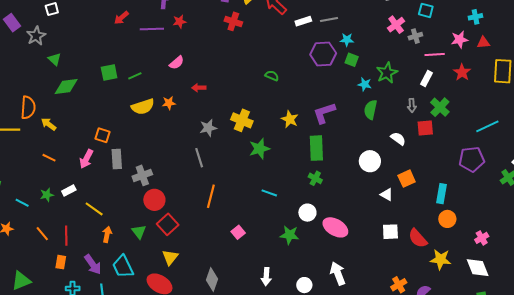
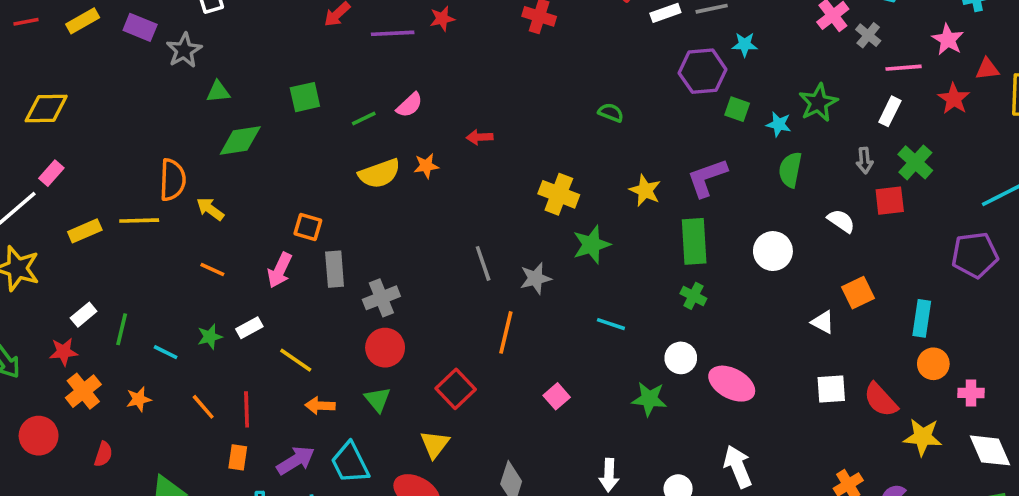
purple rectangle: (12, 23) -> (140, 27), turned -30
gray cross: (415, 36) -> (868, 35), turned -32
pink star: (459, 39) -> (948, 40), turned -30
red triangle: (483, 42) -> (987, 69), moved
green triangle: (54, 59) -> (218, 92), turned -48
green square: (352, 60) -> (737, 109), moved
pink semicircle: (177, 63) -> (410, 105), moved
green square: (109, 72) -> (305, 97), moved
gray star: (208, 128) -> (536, 278), moved
white circle: (370, 161) -> (773, 251), moved
red circle: (154, 200) -> (385, 348), moved
red square: (168, 224) -> (456, 389), moved
orange arrow: (107, 234) -> (320, 406), turned -98
pink cross: (482, 238) -> (971, 393), moved, turned 32
purple arrow: (93, 264) -> (296, 460), turned -85

